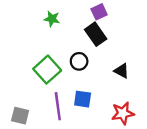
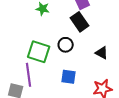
green square: (47, 70) -> (39, 52), turned -30
purple line: (58, 106) -> (29, 75), moved

